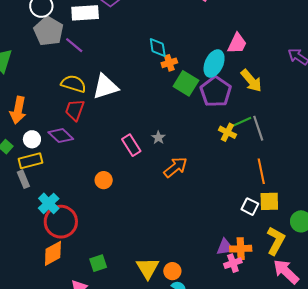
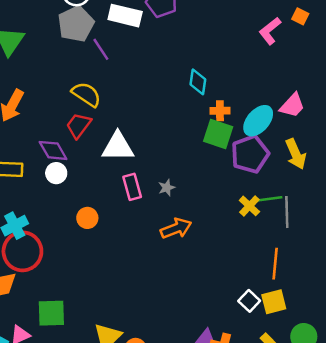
orange cross: (169, 63) -> (220, 111), moved
green square: (186, 83) -> (218, 134), turned -30
white triangle: (105, 87) -> (118, 147), moved
white circle: (32, 139) -> (56, 173), moved
yellow square: (269, 201) -> (274, 302), turned -30
green square: (98, 263) -> (51, 313), size x1.4

